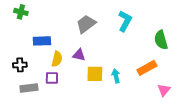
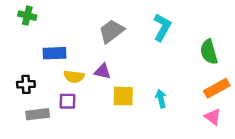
yellow semicircle: (57, 59) -> (74, 77), turned 84
orange rectangle: (147, 68) -> (217, 88), moved
cyan arrow: (116, 76) -> (161, 99), moved
pink triangle: (164, 90) -> (213, 117), turned -32

